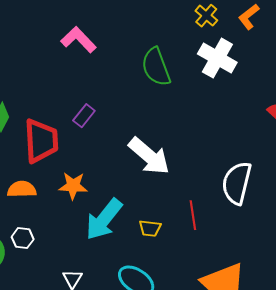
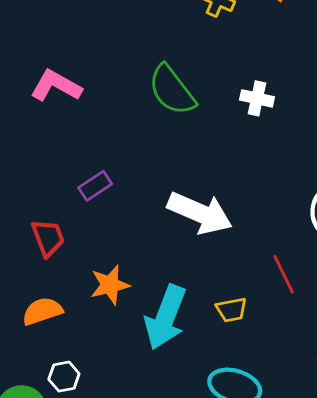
white cross: (217, 58) -> (257, 98), moved, size x0.6
purple rectangle: (84, 116) -> (95, 186), turned 35
red trapezoid: (41, 141) -> (48, 238), size x0.6

